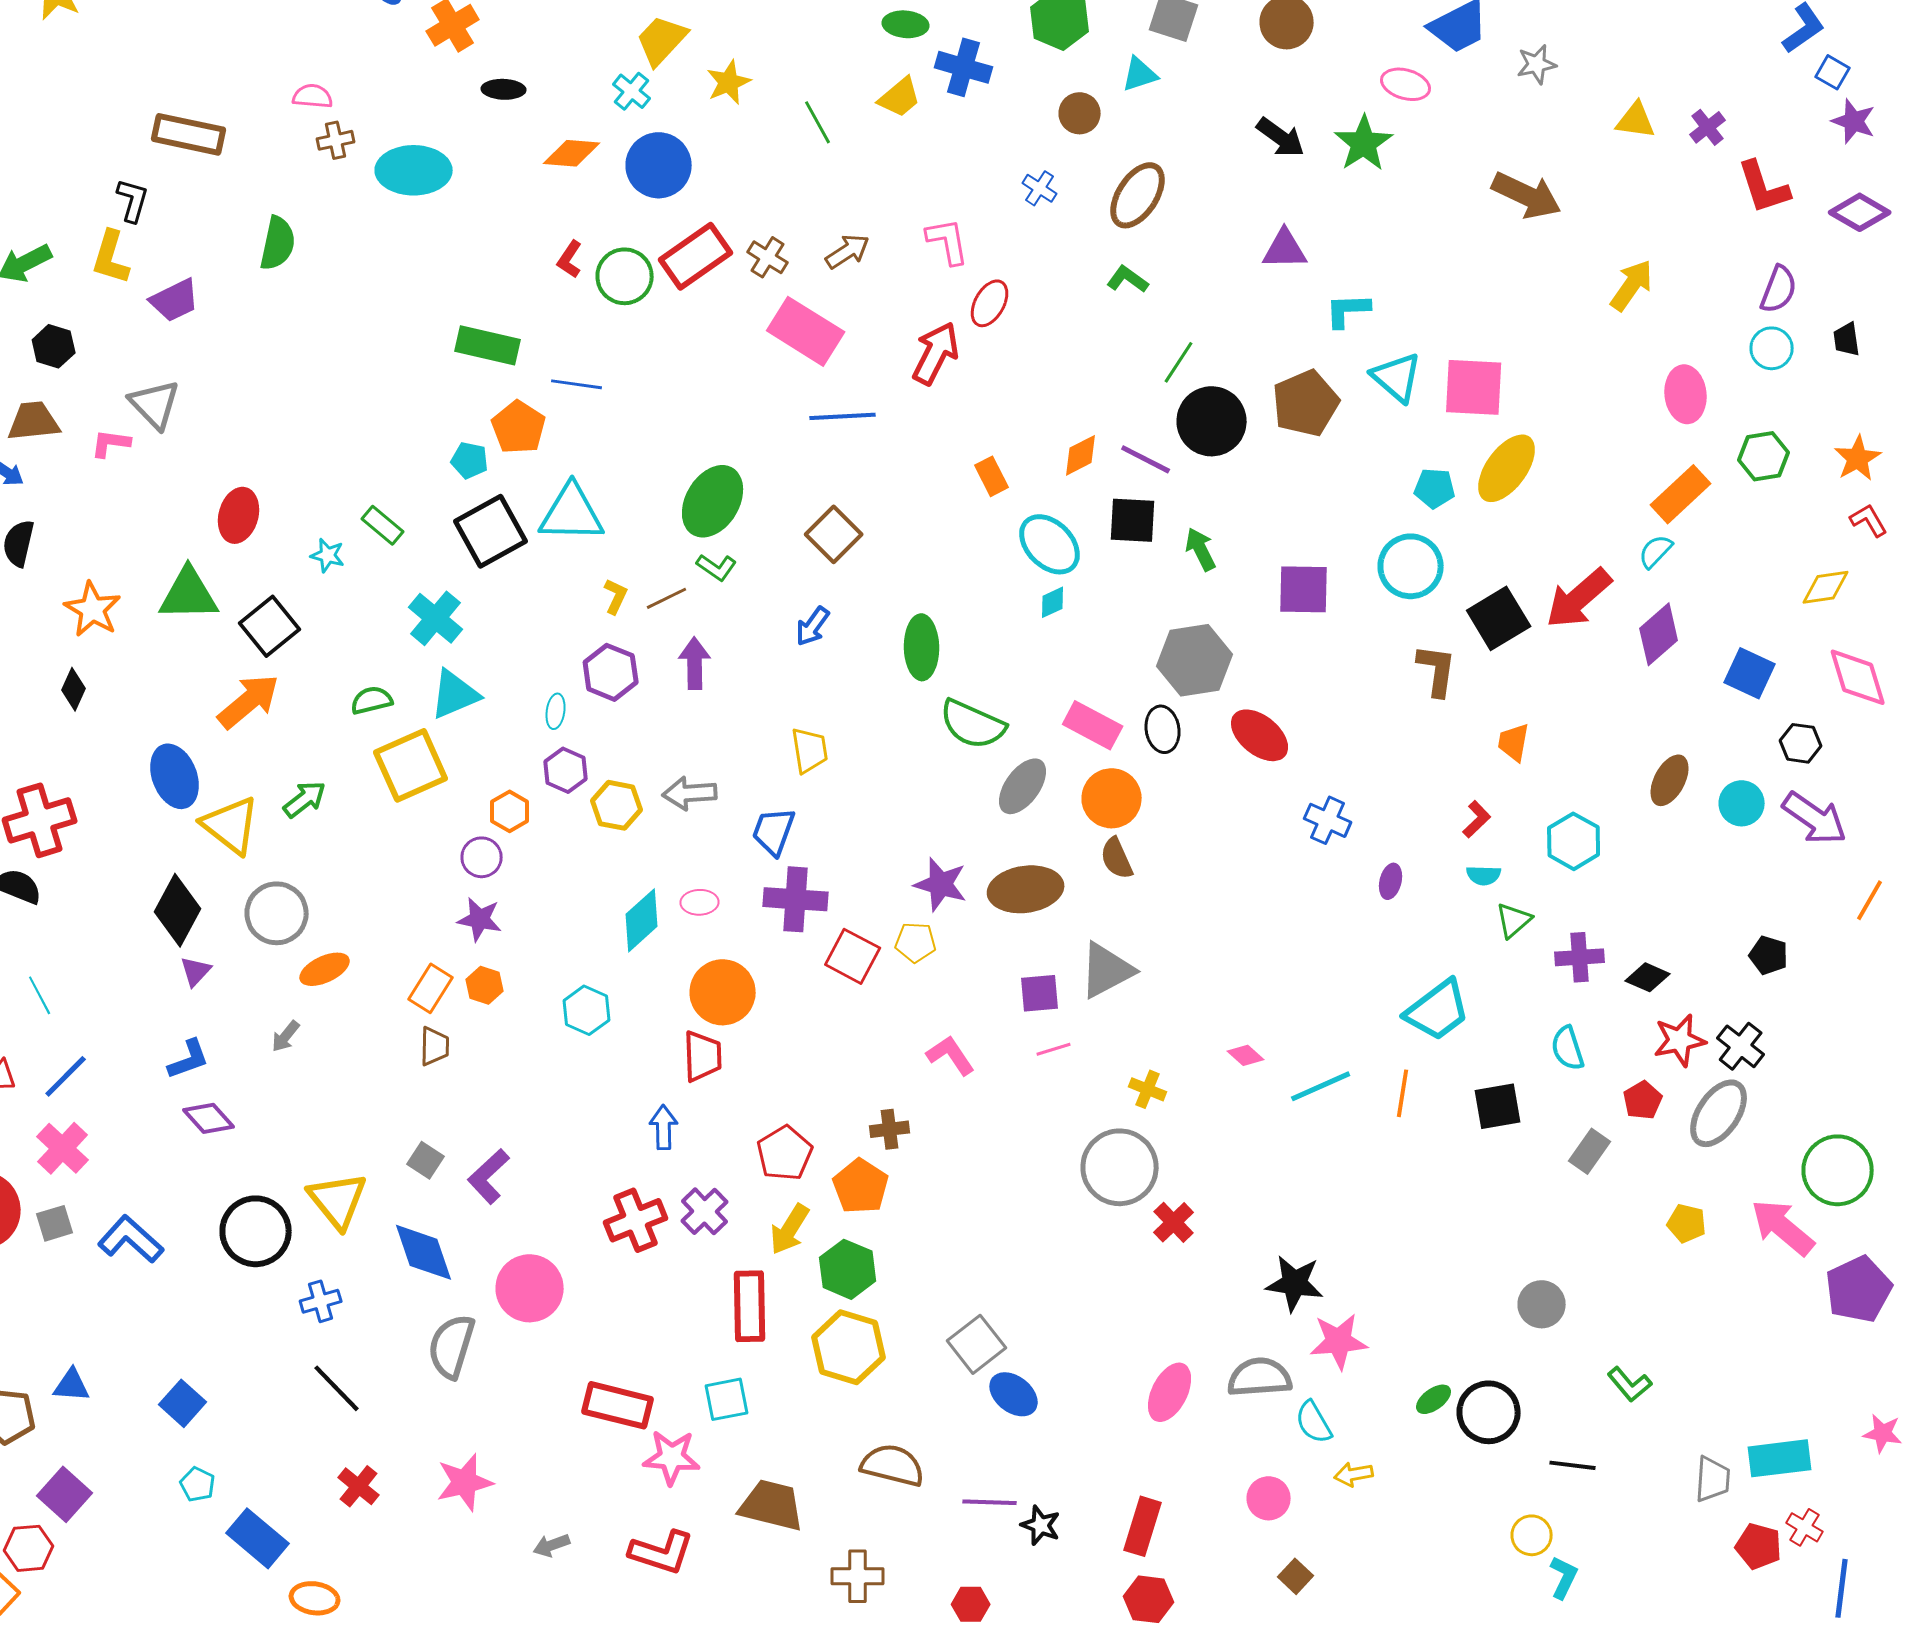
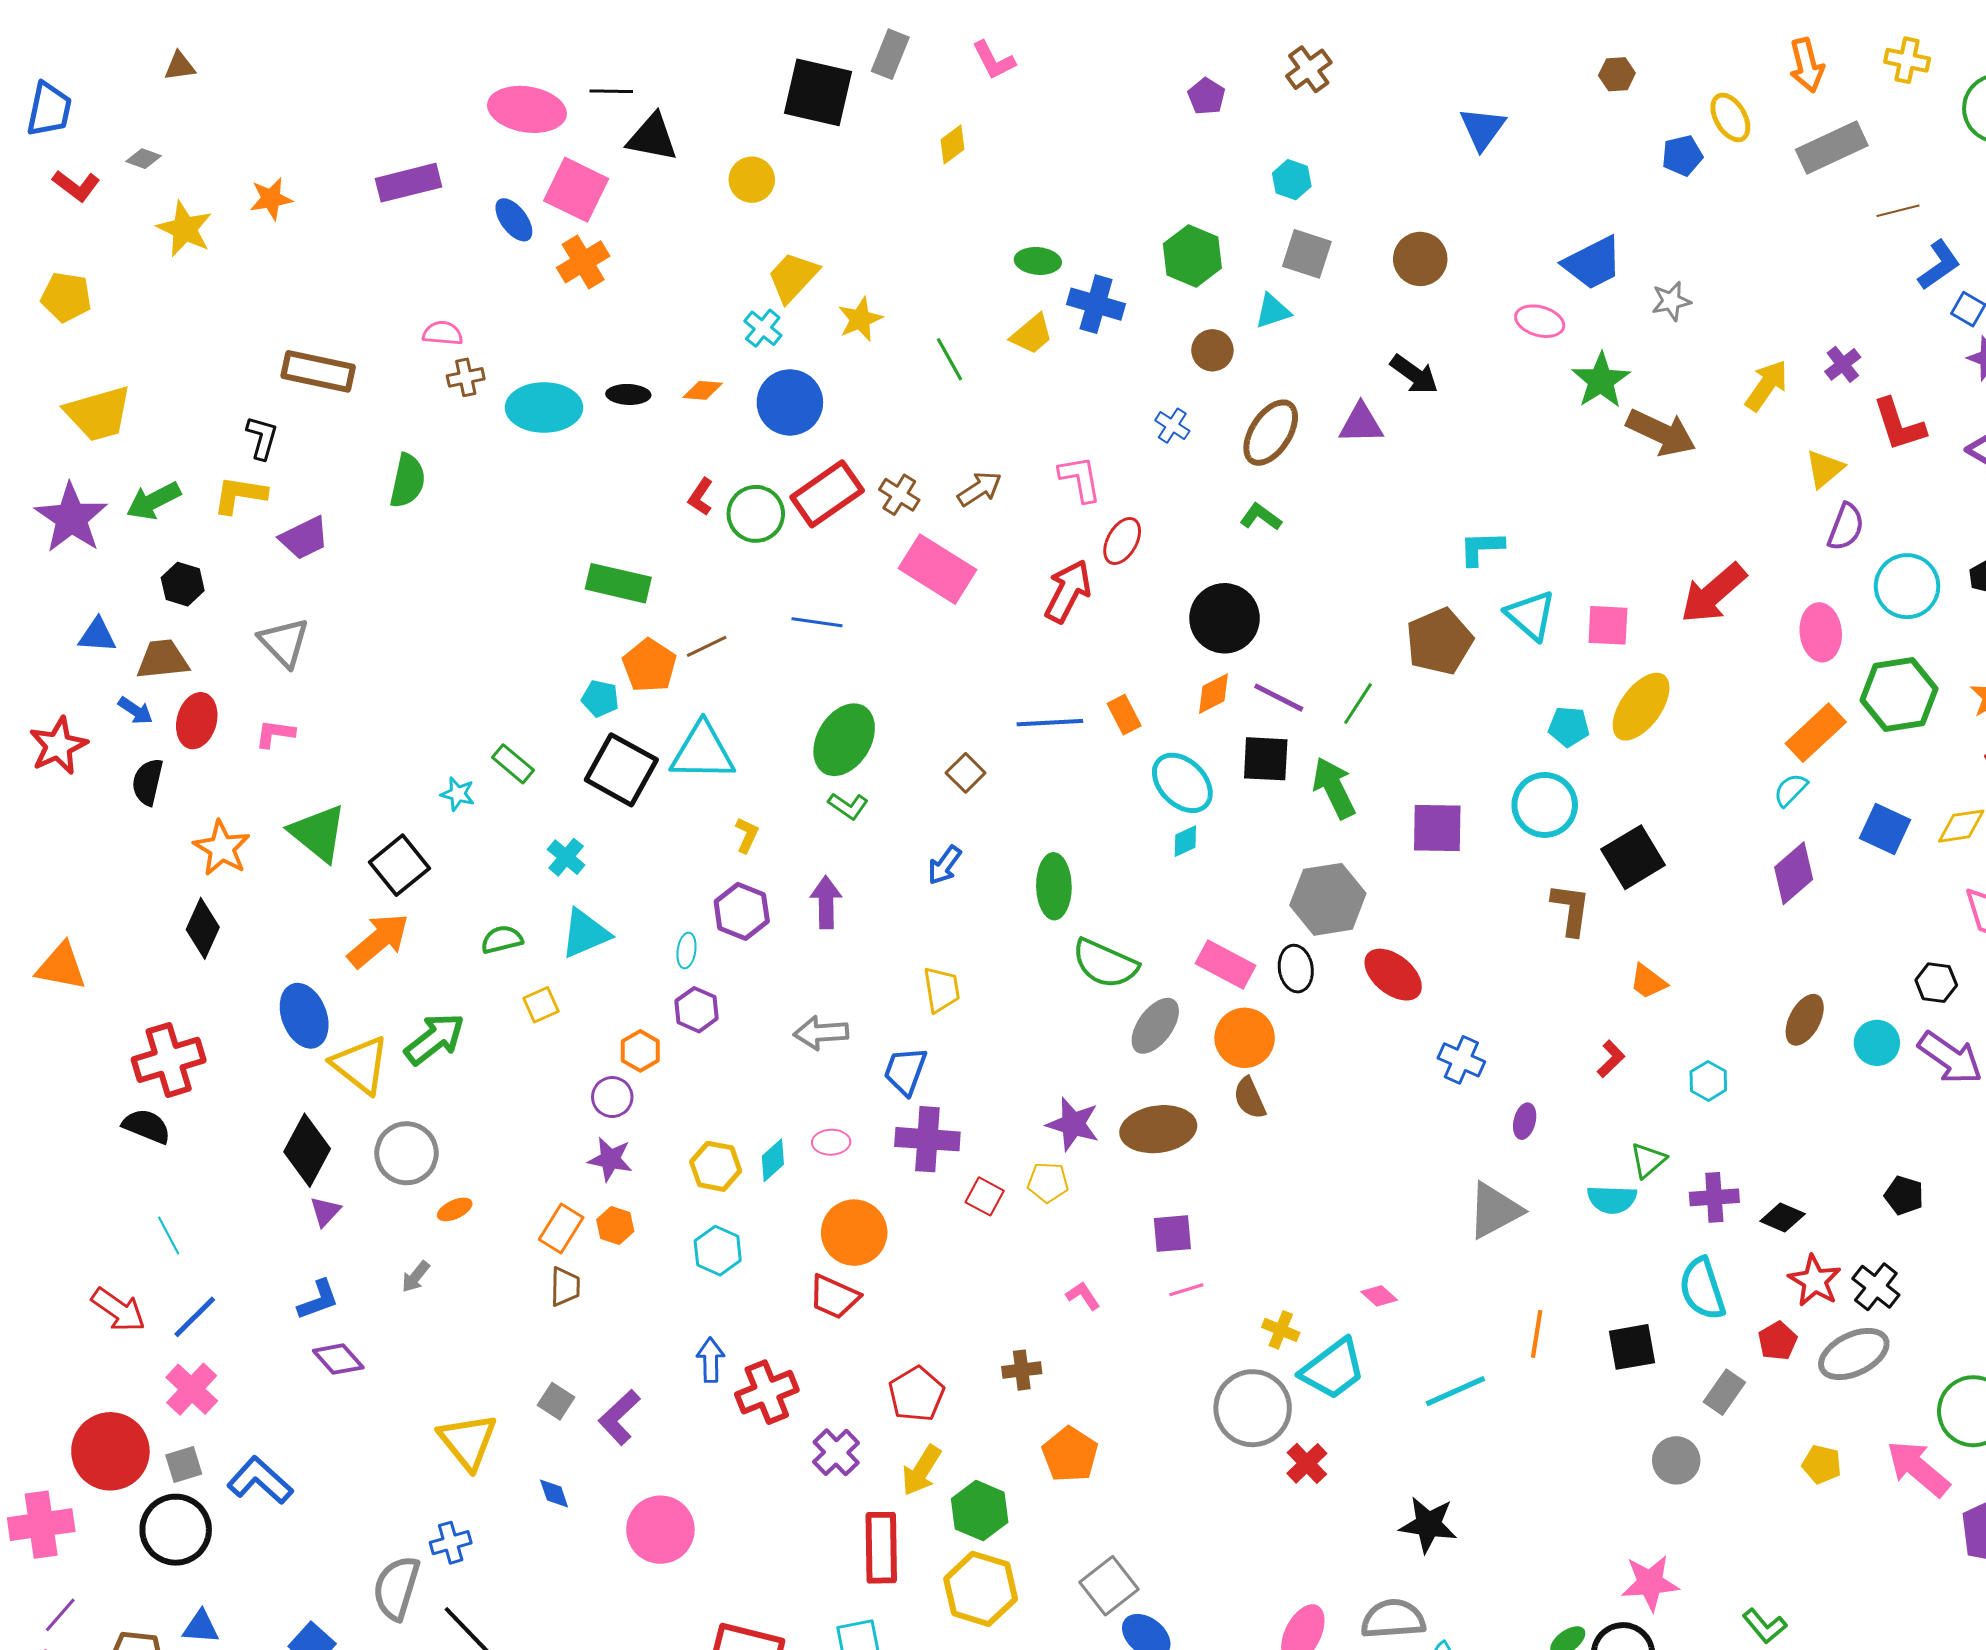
black ellipse: (504, 89) -> (628, 394), moved
yellow triangle: (1636, 120) -> (1825, 469), moved, turned -48
green star: (1364, 143) -> (1601, 380), moved
orange diamond: (572, 153) -> (703, 390), size x0.7
purple triangle: (1285, 249) -> (1361, 424), moved
yellow L-shape: (111, 257) -> (240, 495), turned 82
yellow arrow: (1632, 285) -> (1767, 385), moved
purple semicircle: (1779, 289) -> (1846, 527), moved
cyan circle: (1772, 348) -> (1907, 586), size x1.5
green line: (1179, 362) -> (1358, 704), moved
blue line: (577, 384) -> (817, 622), moved
pink square: (1474, 387) -> (1608, 625), size x0.7
blue line: (843, 416) -> (1050, 723), moved
black circle: (1212, 421) -> (1225, 618), moved
pink L-shape: (111, 443) -> (275, 734), moved
green hexagon: (1764, 456) -> (1899, 695), size x1.5
red ellipse: (239, 515) -> (197, 721), moved
black square: (491, 531) -> (621, 770), turned -32
brown square: (834, 534) -> (966, 773), size x0.7
green arrow: (1201, 549) -> (1334, 788), size x1.4
green triangle: (189, 594) -> (318, 833), turned 40
brown line: (667, 598) -> (707, 646), moved
red arrow: (1579, 598) -> (1713, 593), moved
cyan cross: (436, 618) -> (566, 857), size x0.7
blue square: (1750, 673) -> (1885, 829), moved
black diamond: (74, 689) -> (203, 928), size x1.4
orange trapezoid: (1514, 742) -> (1648, 982), turned -63
yellow square: (411, 765) -> (541, 1005), size x0.5
green arrow: (305, 799) -> (435, 1039), size x1.4
yellow hexagon: (617, 805) -> (716, 1166), moved
cyan hexagon: (1574, 841) -> (1708, 1081), size x0.7
cyan semicircle: (1484, 875) -> (1612, 1199), moved, size x1.4
cyan diamond: (642, 920) -> (773, 1160), size x0.7
red square: (853, 956) -> (985, 1196), size x0.7
orange ellipse: (325, 969) -> (455, 1209), size x0.7
gray triangle: (1107, 970) -> (1495, 1210), moved
cyan trapezoid: (1438, 1010) -> (1333, 1369), moved
red star: (1680, 1040) -> (1815, 1281), turned -30
cyan semicircle: (1568, 1048) -> (1702, 1289), size x1.4
pink L-shape: (951, 1055) -> (1083, 1296), size x0.7
red trapezoid: (703, 1056) -> (834, 1297), turned 116
cyan line: (1321, 1086) -> (1455, 1391), moved
gray ellipse: (1719, 1113) -> (1854, 1354), turned 30
blue arrow: (664, 1127) -> (711, 1360), moved
orange pentagon: (861, 1186) -> (1070, 1454), moved
red cross: (636, 1220) -> (767, 1392), moved
black circle: (256, 1231) -> (176, 1530), moved
blue diamond: (424, 1252) -> (554, 1494), size x0.5
gray circle: (1542, 1304) -> (1676, 1460), moved
pink star: (1339, 1341) -> (1650, 1583), moved
gray semicircle: (452, 1346) -> (396, 1588), moved

